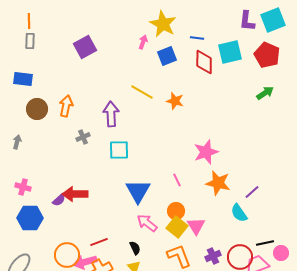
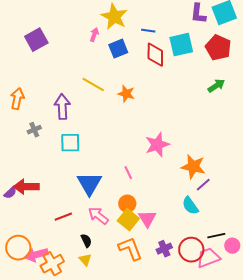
orange star: (218, 183) -> (193, 167), moved
red line: (99, 242) -> (63, 217), moved

